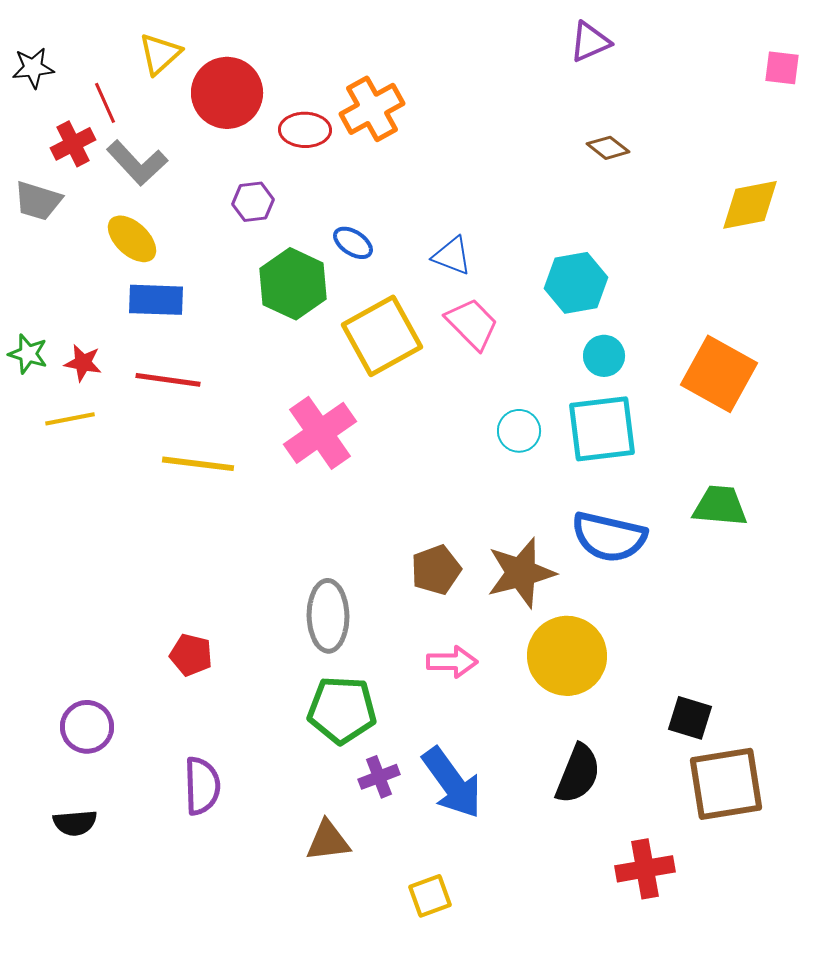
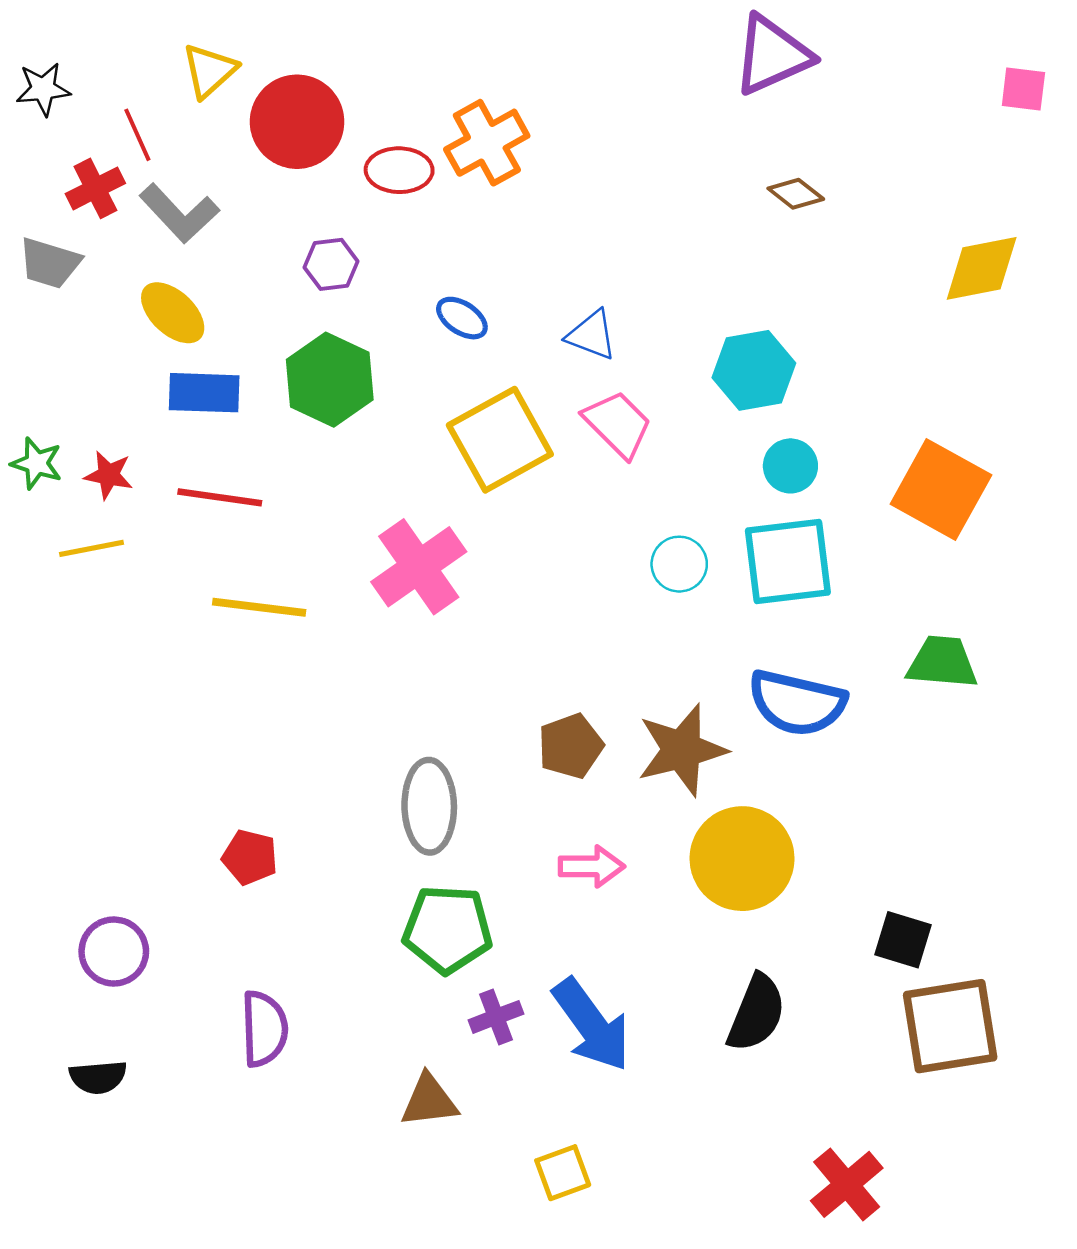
purple triangle: (590, 42) -> (772, 55), size x1.5
green hexagon: (293, 284) -> (330, 380), moved
red cross: (645, 869) -> (847, 1184), moved, turned -30

